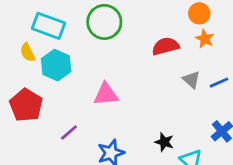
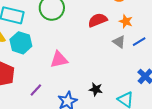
orange star: (205, 39) -> (126, 21), moved
black star: (164, 142) -> (96, 89), moved

